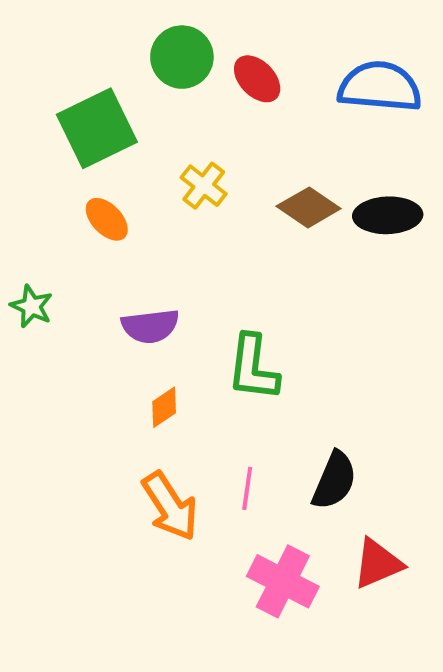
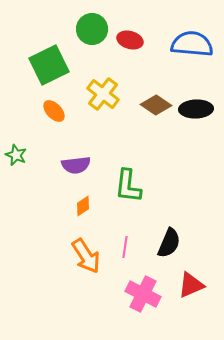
red ellipse: (257, 79) -> (130, 40), turned -30
yellow cross: (204, 186) -> (103, 94), size x1.4

